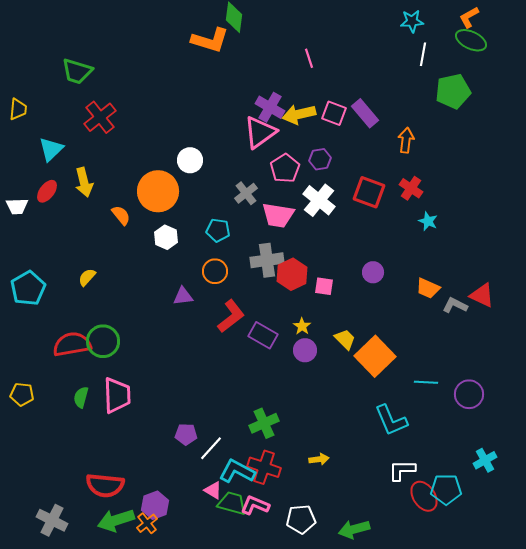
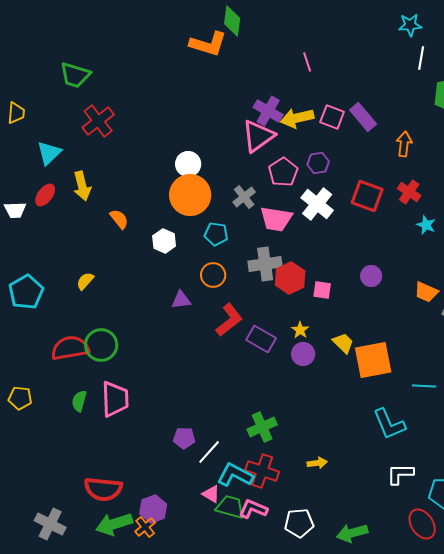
orange circle: (158, 191) -> (190, 195), moved
orange square: (375, 356) -> (373, 360), turned 33
red ellipse: (424, 496) -> (422, 524), moved

